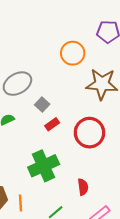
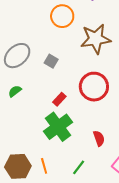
gray square: (42, 105) -> (51, 61), moved
red rectangle: (52, 124) -> (59, 99), moved

